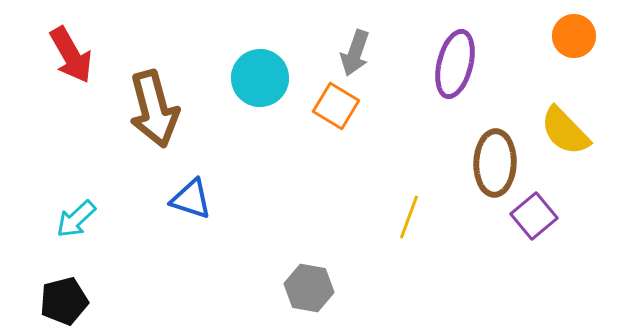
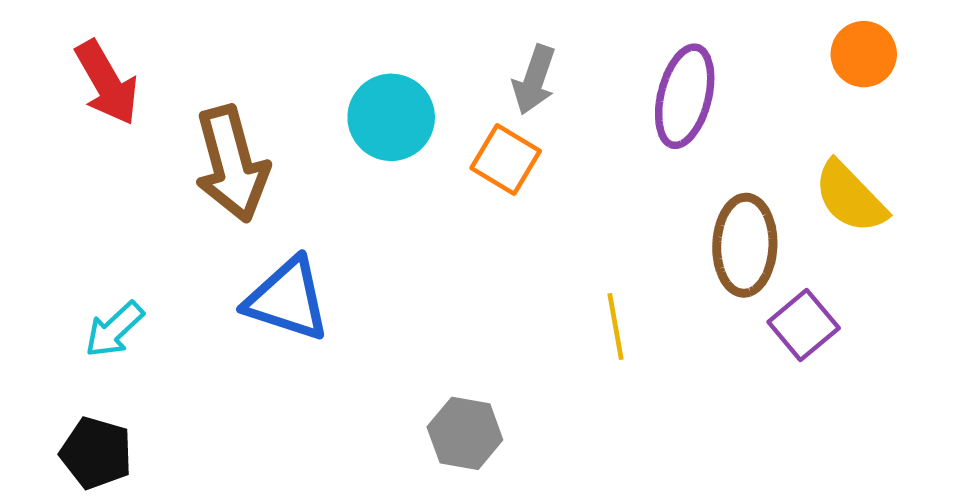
blue triangle: (191, 199) -> (287, 299), size x1.4
yellow line: (409, 217) -> (615, 327), turned -30
black pentagon: (64, 301) -> (96, 453), turned 30

